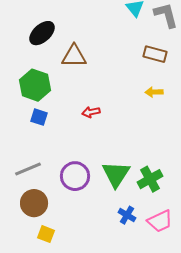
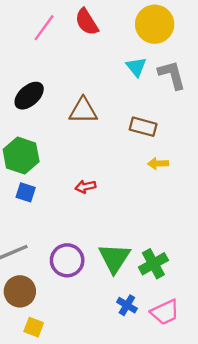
brown rectangle: (155, 54) -> (143, 127), moved
brown triangle: (74, 56) -> (83, 111), moved

